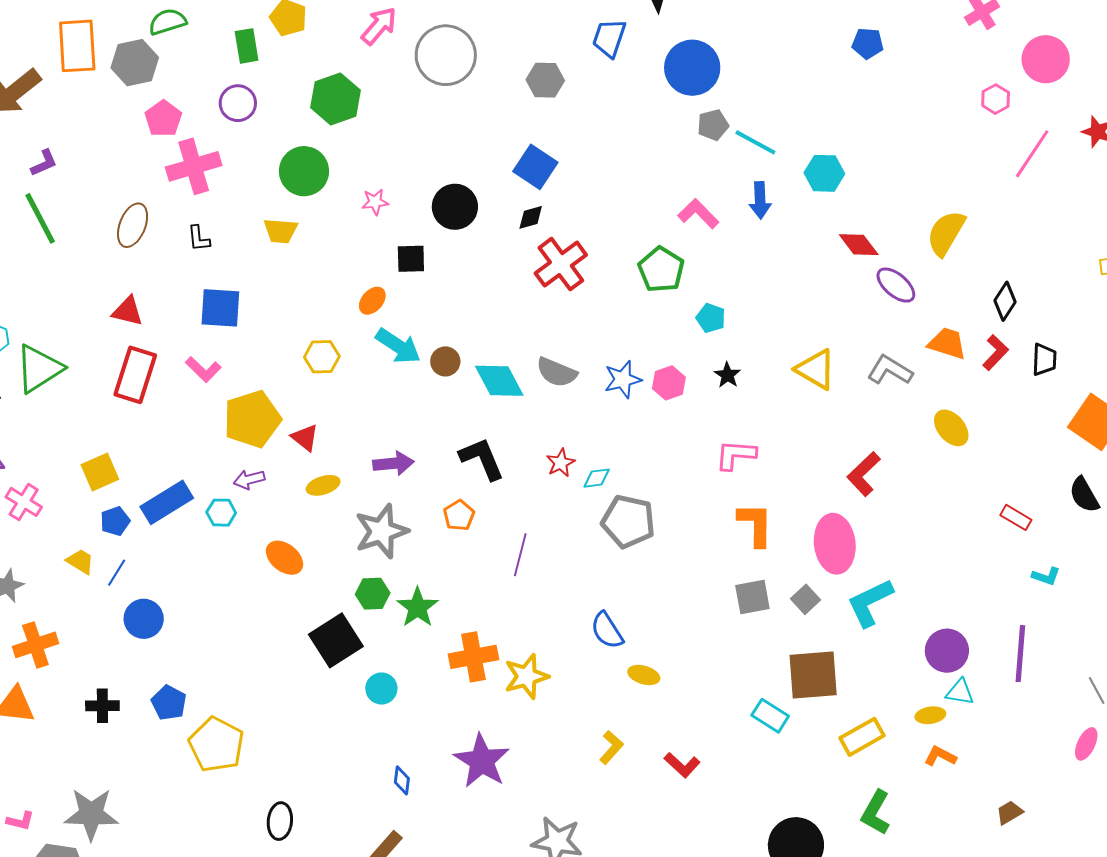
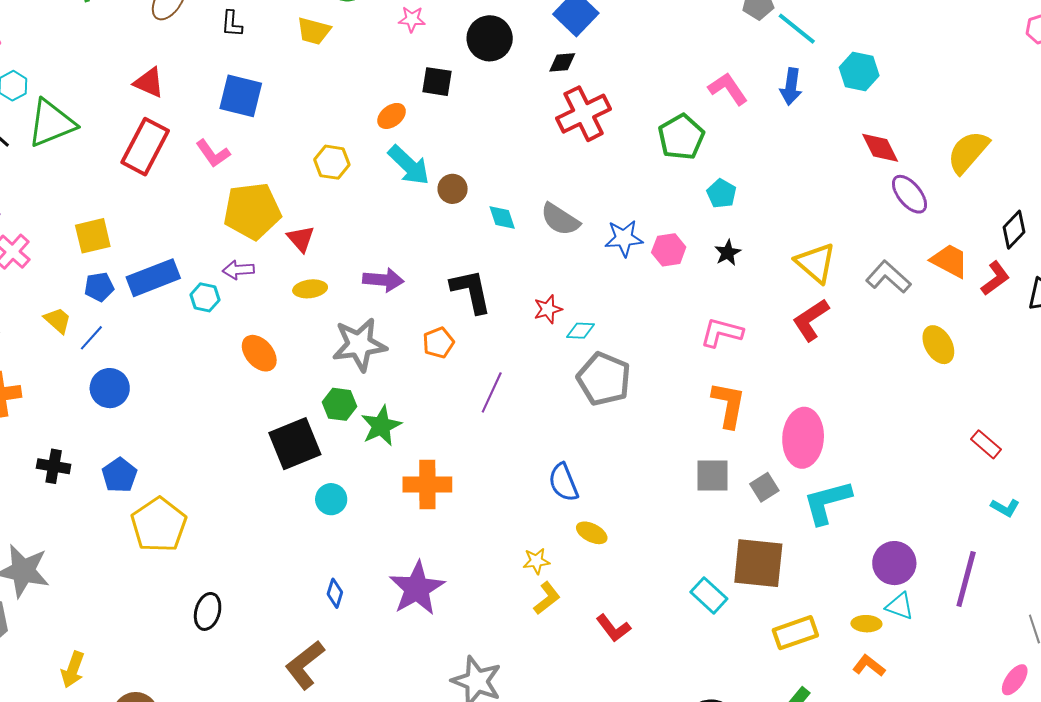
cyan diamond: (499, 381) -> (502, 218), size x0.6
red L-shape: (864, 474) -> (811, 320), moved
yellow star: (526, 676) -> (536, 561), moved, size x0.6

